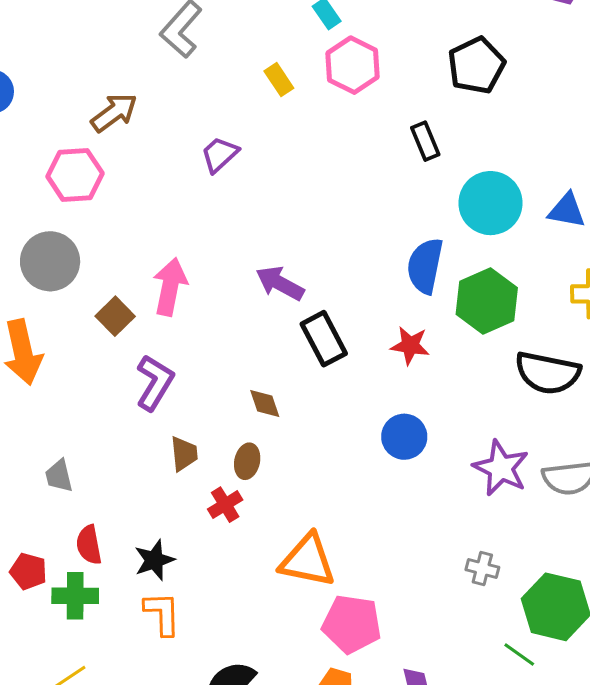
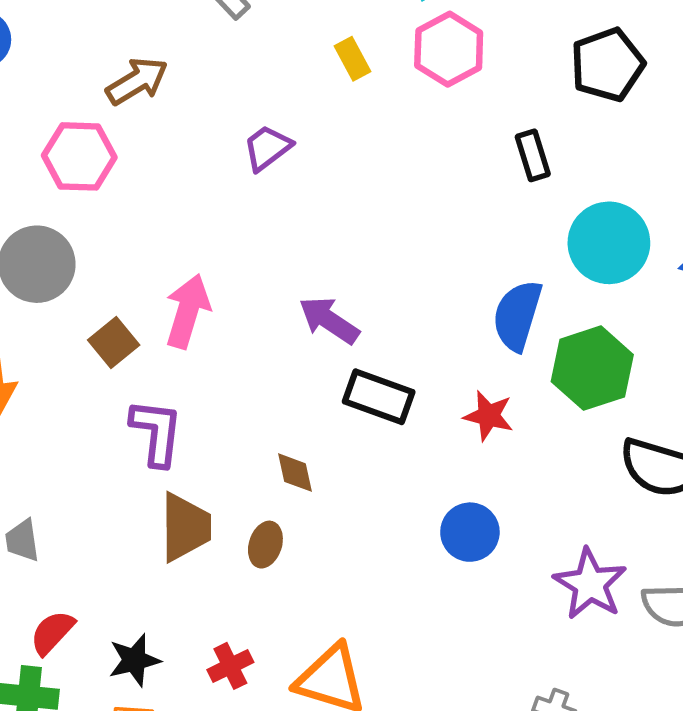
black rectangle: (324, 339) -> (379, 397), turned -48
purple L-shape: (155, 383) -> (156, 432), turned -30
brown trapezoid: (184, 454) -> (185, 527), size x1.5
red cross: (225, 505) -> (230, 666), moved
red semicircle: (89, 545) -> (52, 633), turned 48

